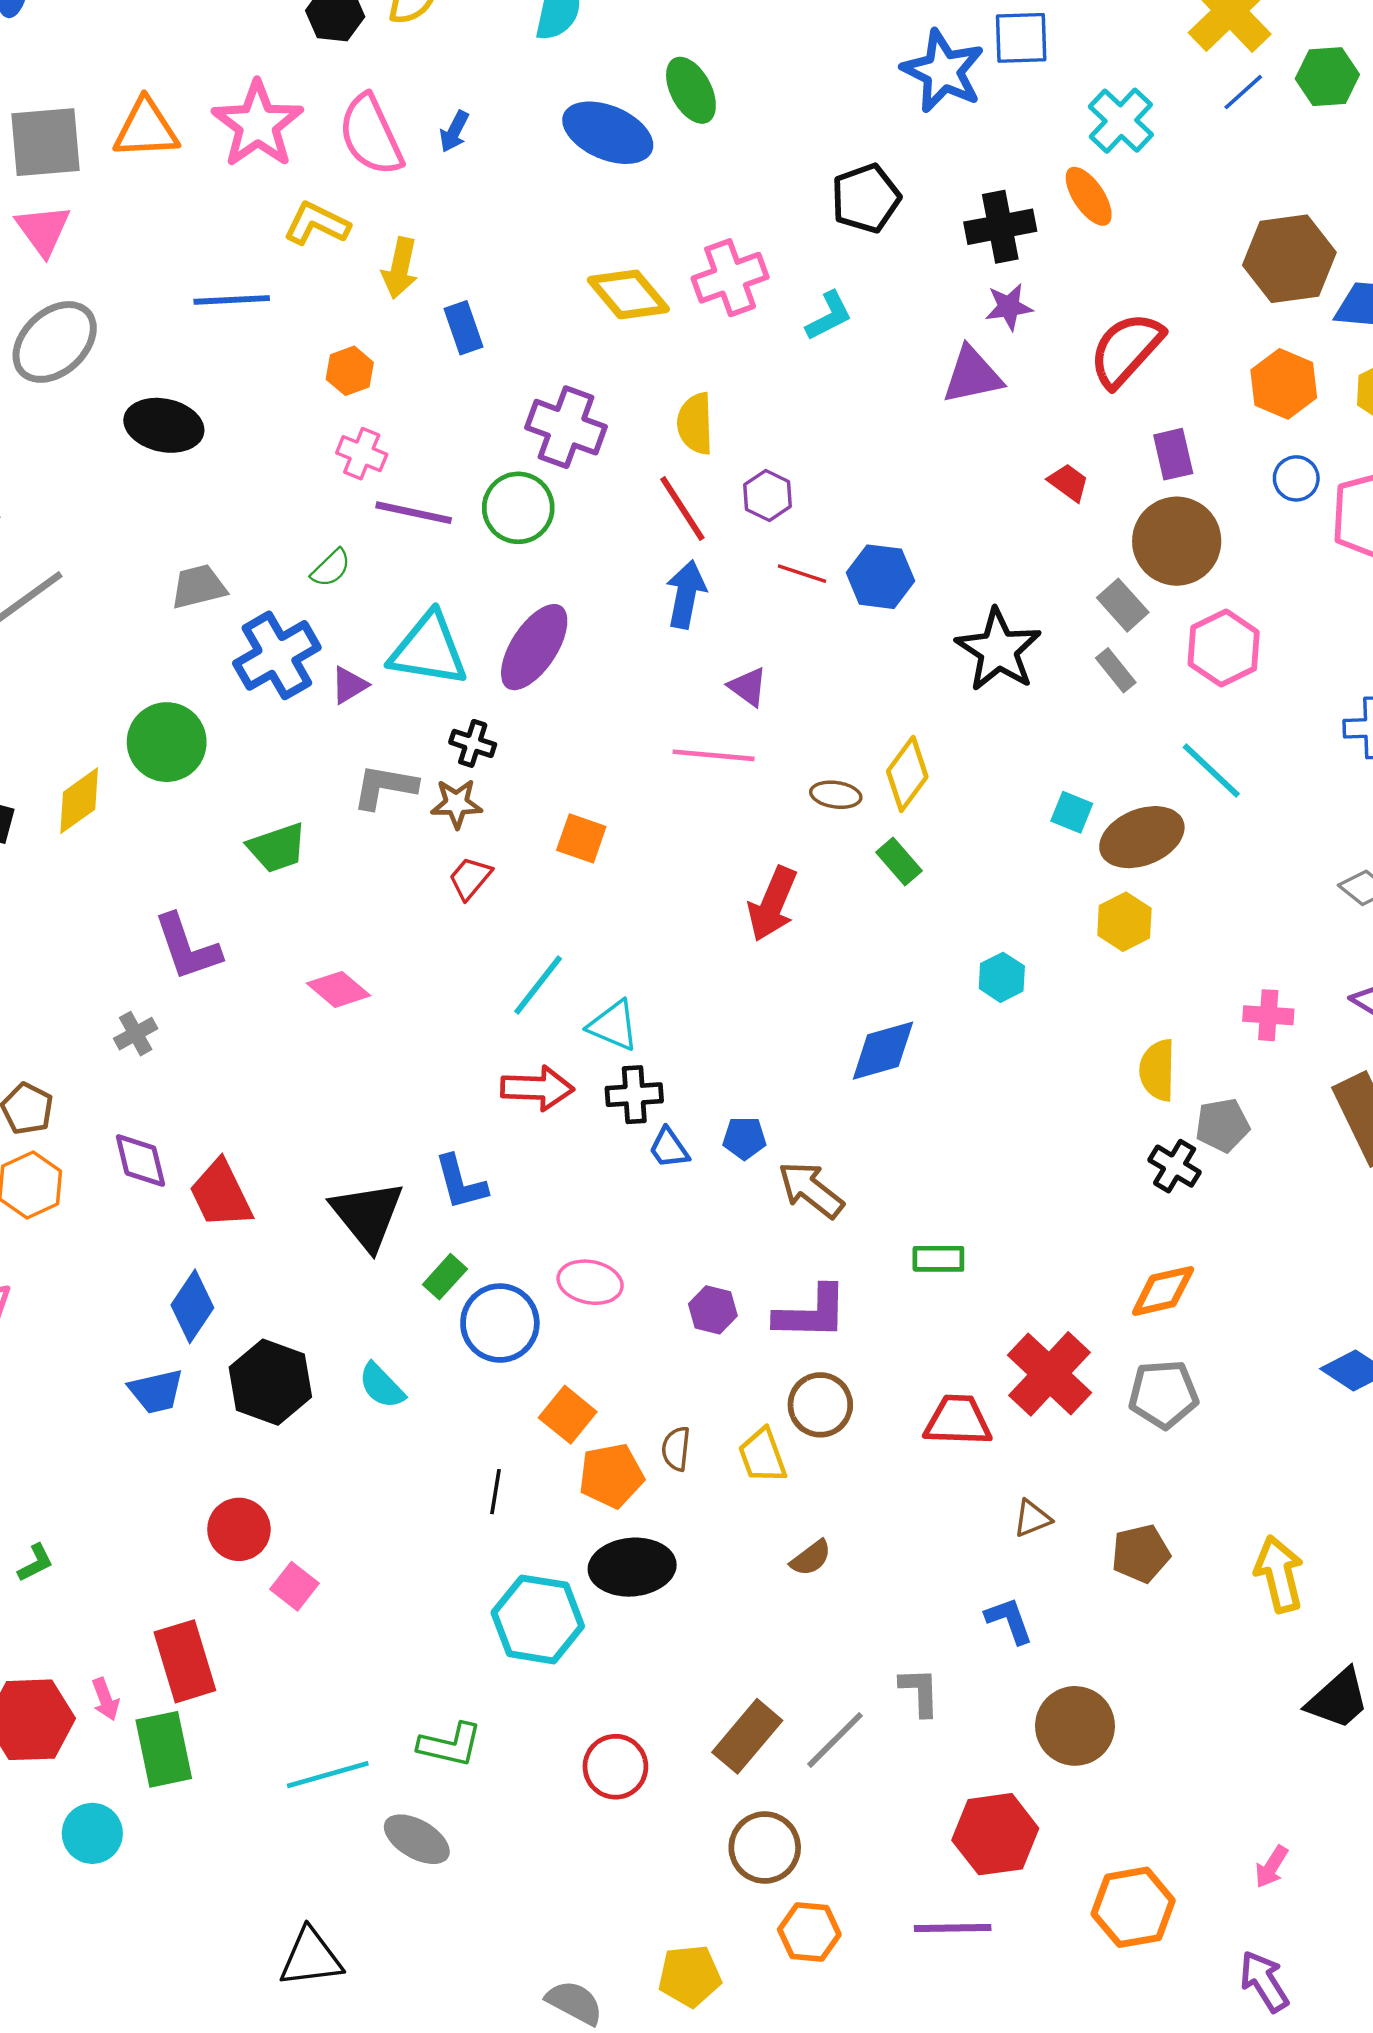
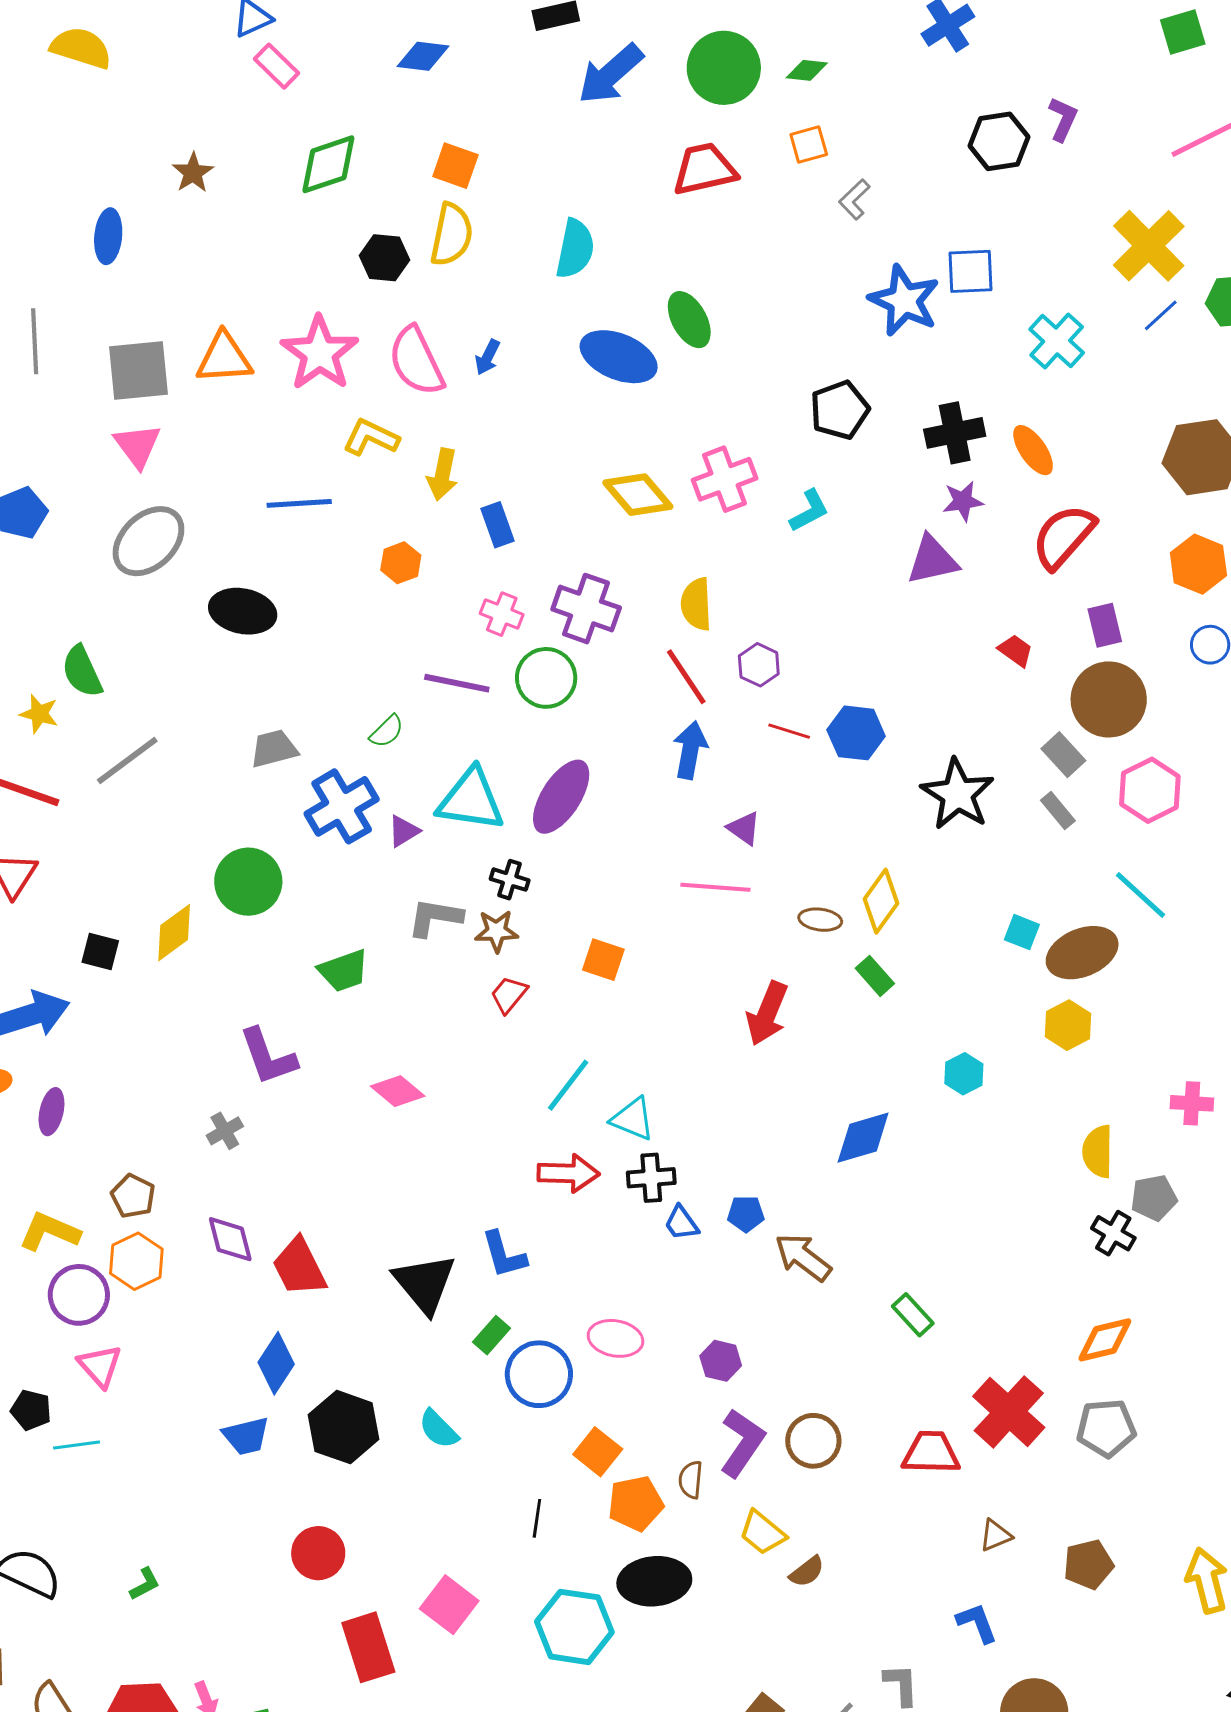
orange ellipse: (1089, 196) -> (1033, 450), moved
pink cross: (362, 454) -> (502, 614), moved
green rectangle: (938, 1259) -> (913, 1315), turned 48
purple L-shape: (811, 1313) -> (742, 1443), moved, turned -56
yellow trapezoid: (762, 1456) -> (762, 1533), moved, turned -30
pink square: (295, 1586) -> (449, 1605), moved, size x1.4
red rectangle: (185, 1661) -> (368, 1647), moved

